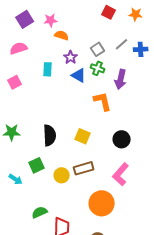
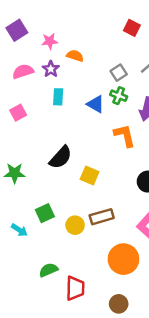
purple square: (25, 19) -> (17, 30), moved
pink star: (51, 20) -> (50, 41), moved
purple star: (71, 57) -> (51, 69), moved
black semicircle: (50, 135) -> (61, 157), moved, turned 45
yellow square: (83, 136) -> (90, 176), moved

